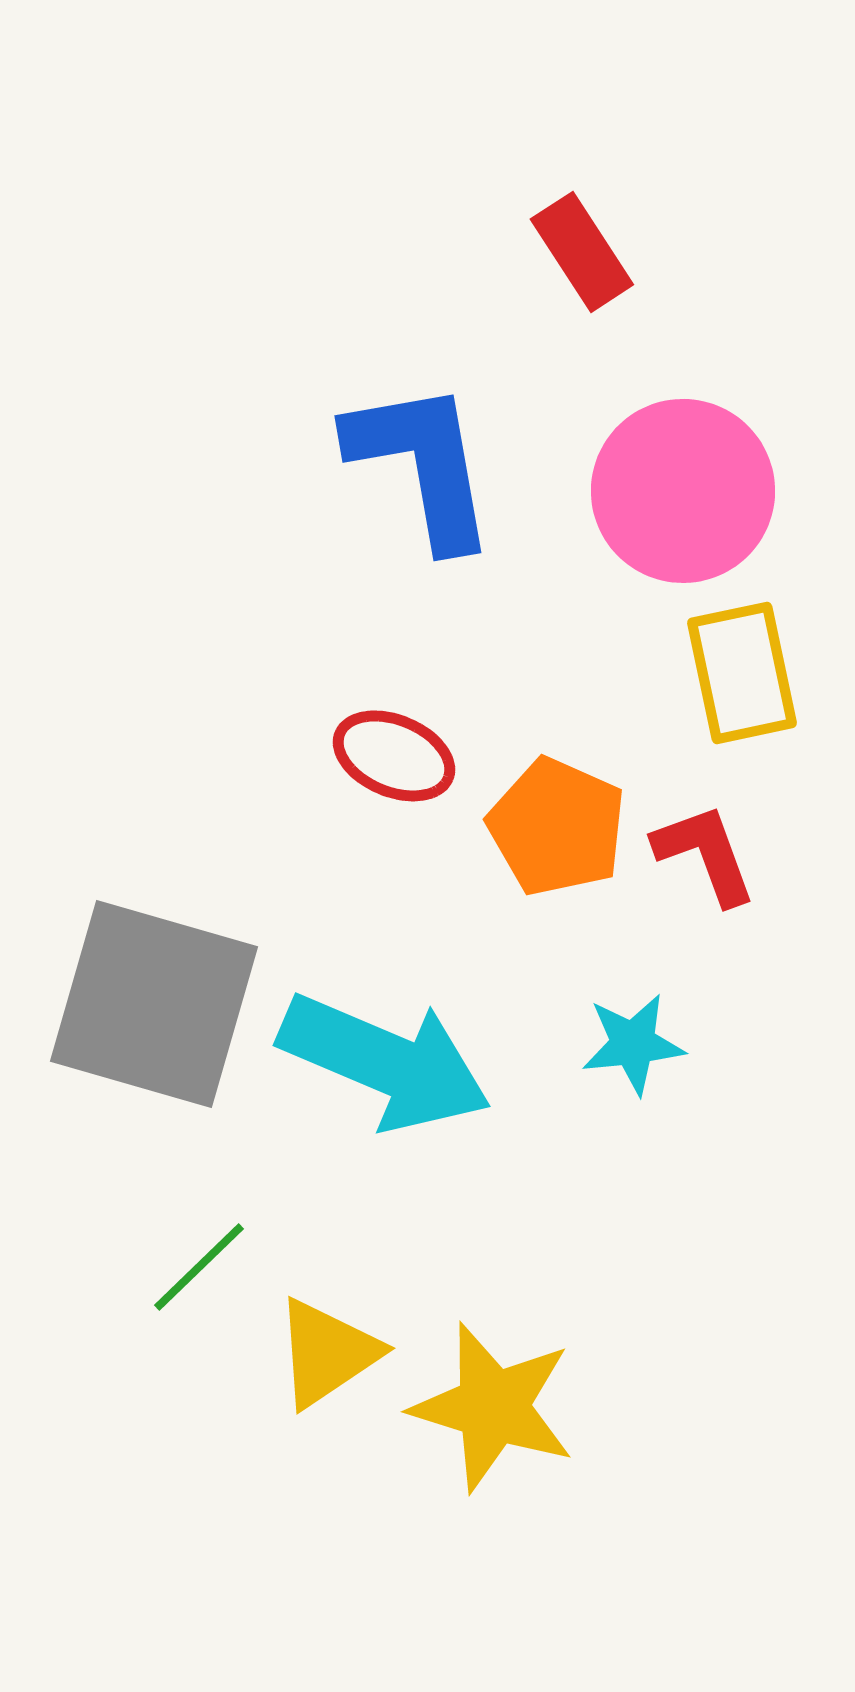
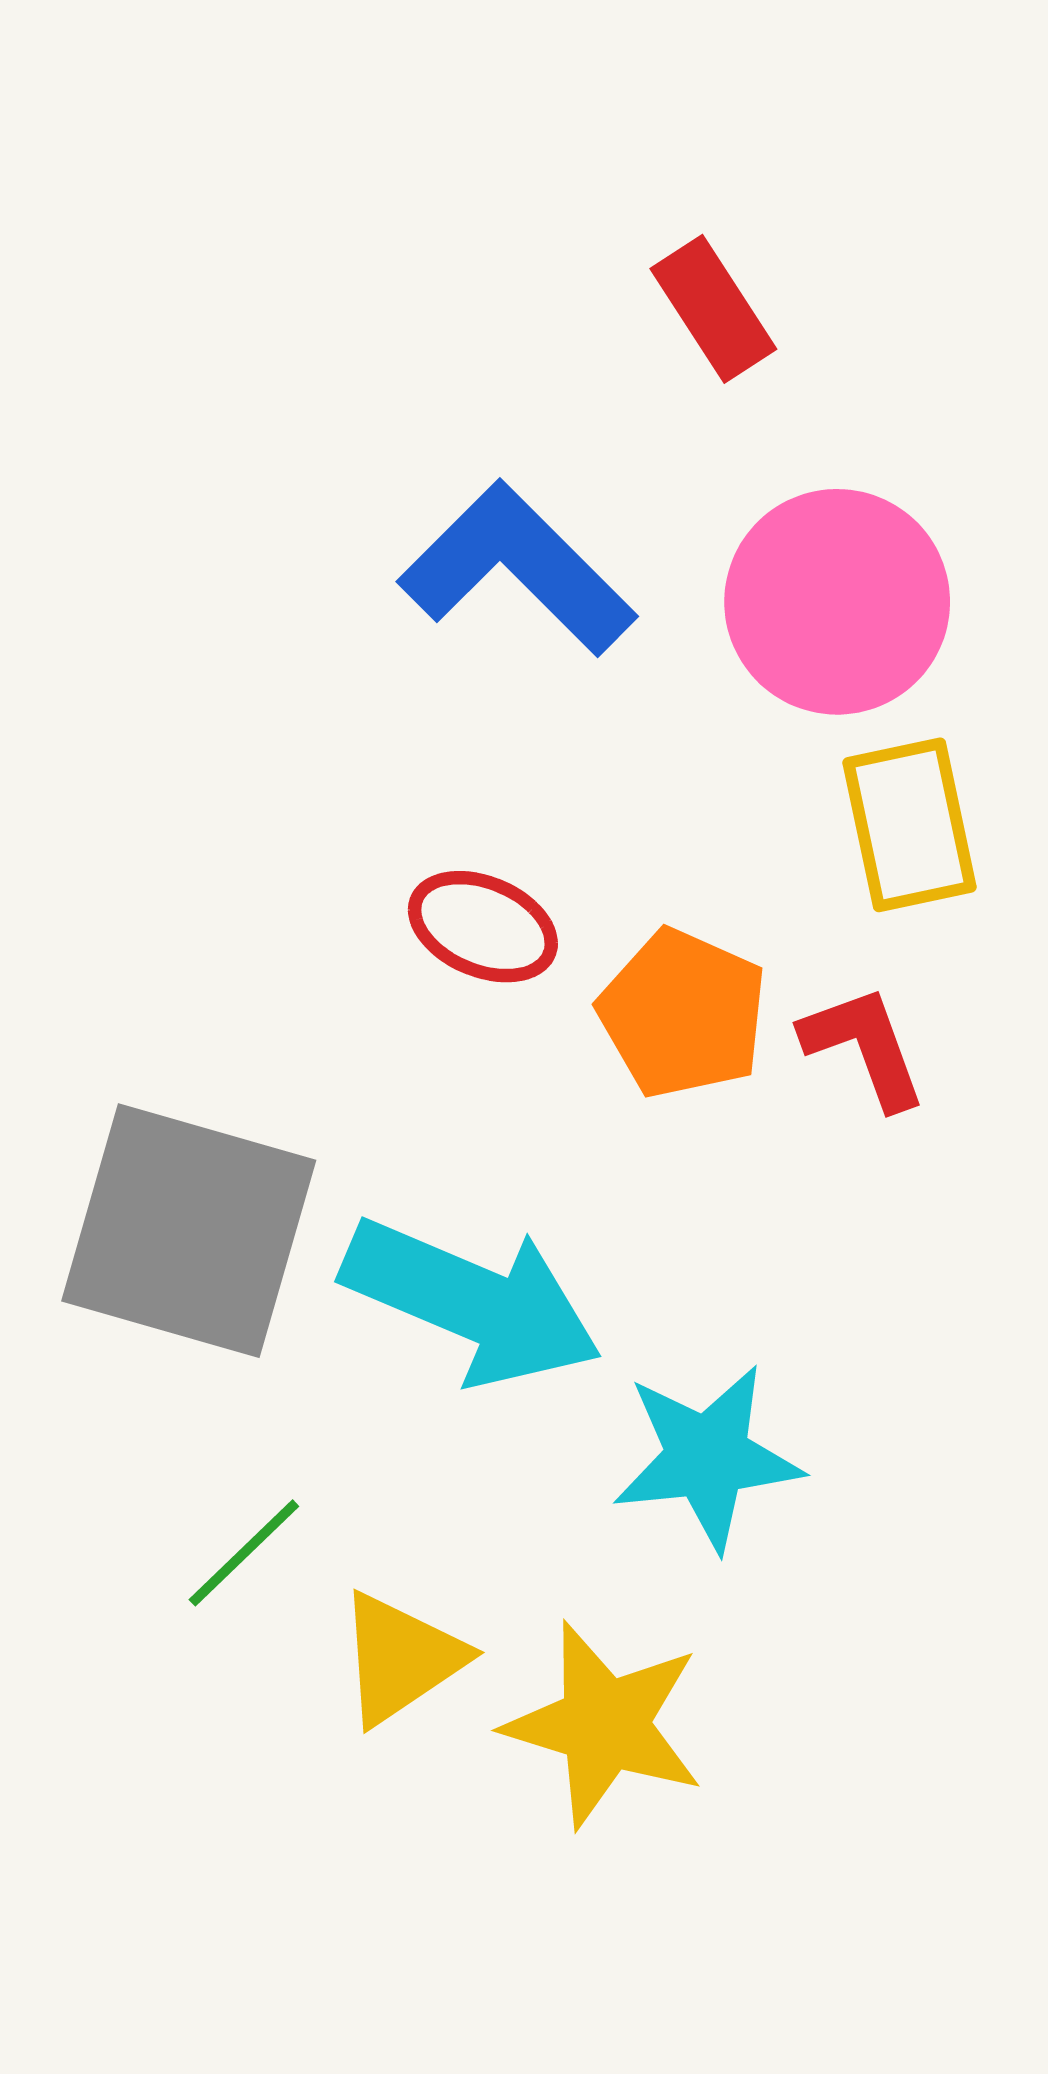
blue L-shape: (422, 464) -> (517, 569), turned -35
cyan star: (633, 1044) -> (707, 1457), moved, size x1.5

